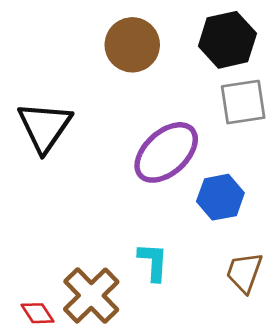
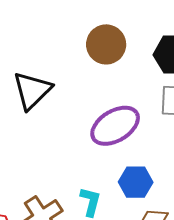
blue hexagon: (220, 197) -> (136, 182), moved

